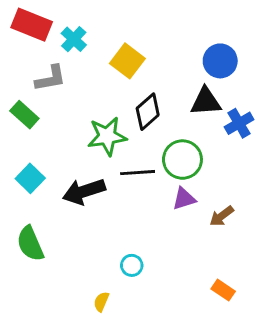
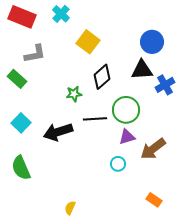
cyan cross: (74, 39) -> (61, 14), moved
green star: (107, 136) -> (74, 94), size x0.6
brown arrow: (222, 216) -> (153, 149), size x1.5
cyan circle: (132, 265) -> (118, 164), moved

